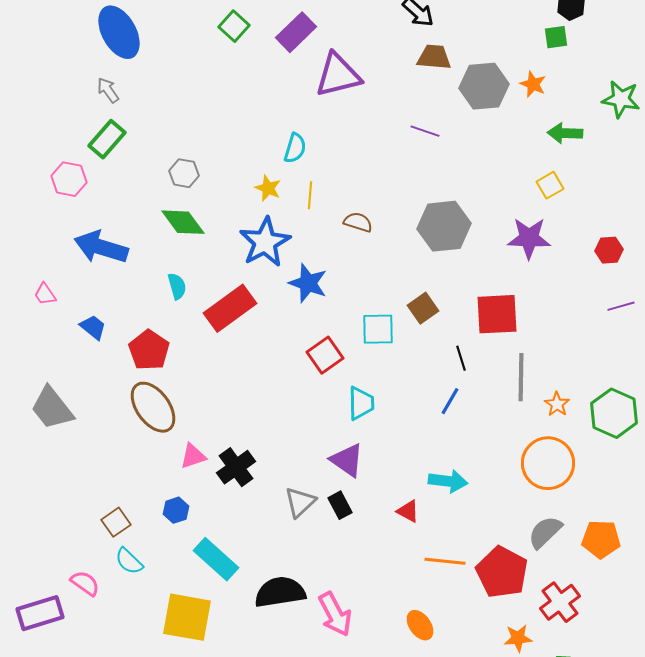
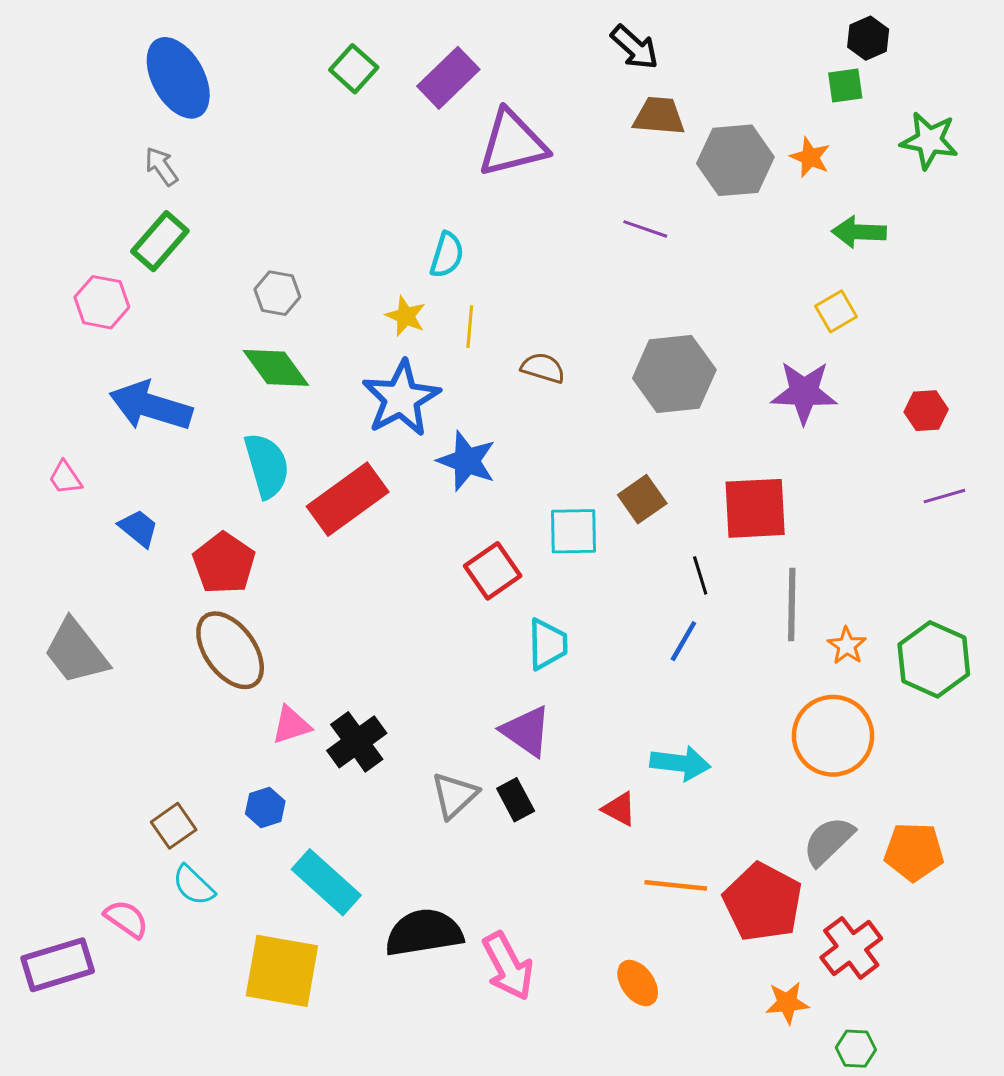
green star: (621, 99) -> (929, 140), moved
cyan semicircle: (177, 286) -> (267, 466), size x1.6

